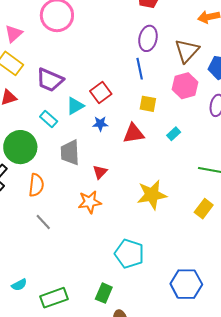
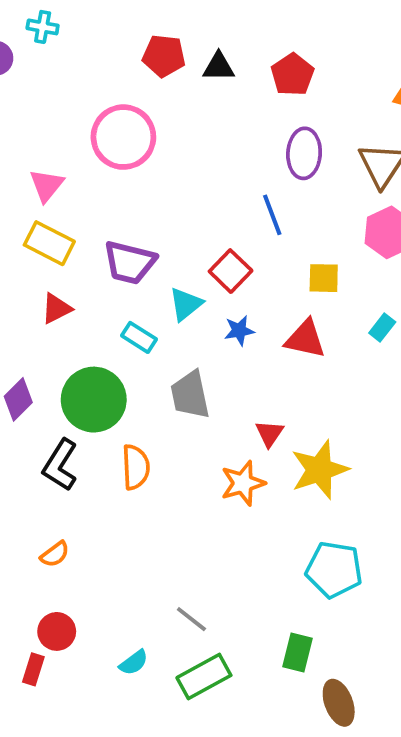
blue line: (140, 69) -> (272, 215), moved
red triangle: (133, 133) -> (305, 339), turned 30
red triangle: (100, 172) -> (269, 434), moved
yellow star: (152, 195) -> (320, 470), moved
gray line: (43, 222) -> (191, 619), moved

